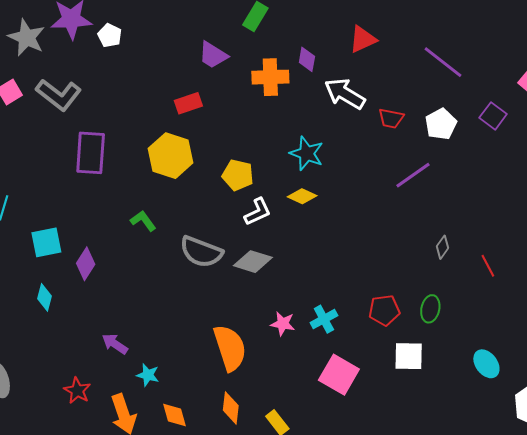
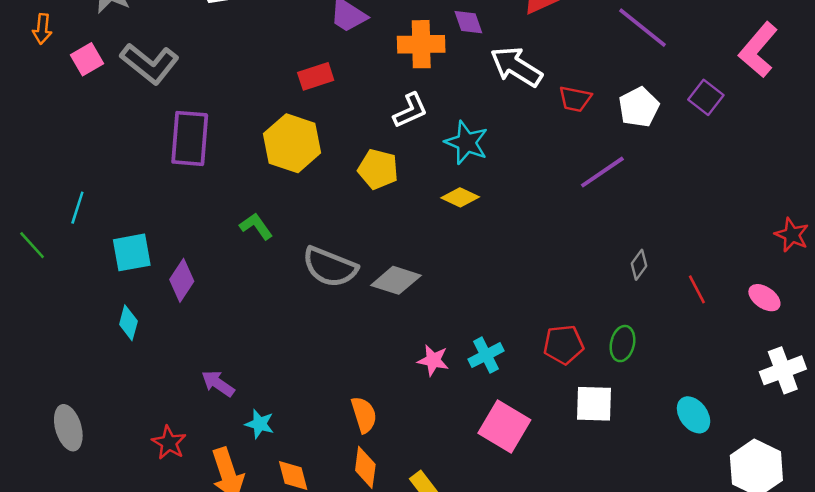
purple diamond: (307, 59) -> (468, 22), turned -30
white L-shape: (258, 212) -> (410, 110), moved
orange semicircle: (230, 348) -> (364, 415), moved, size x0.6

